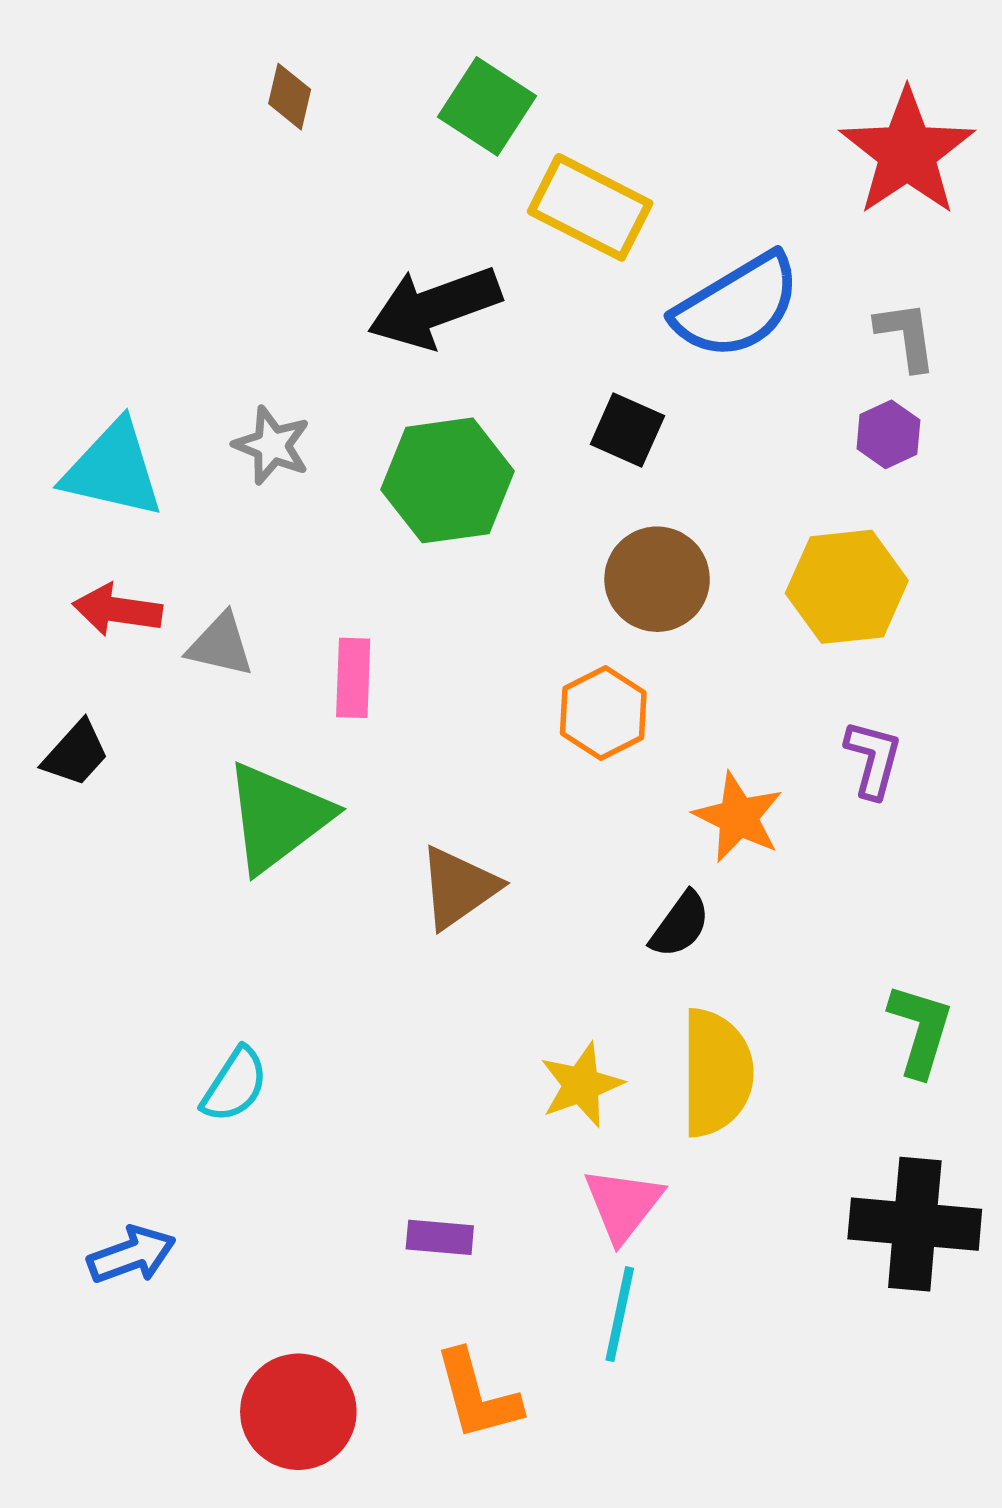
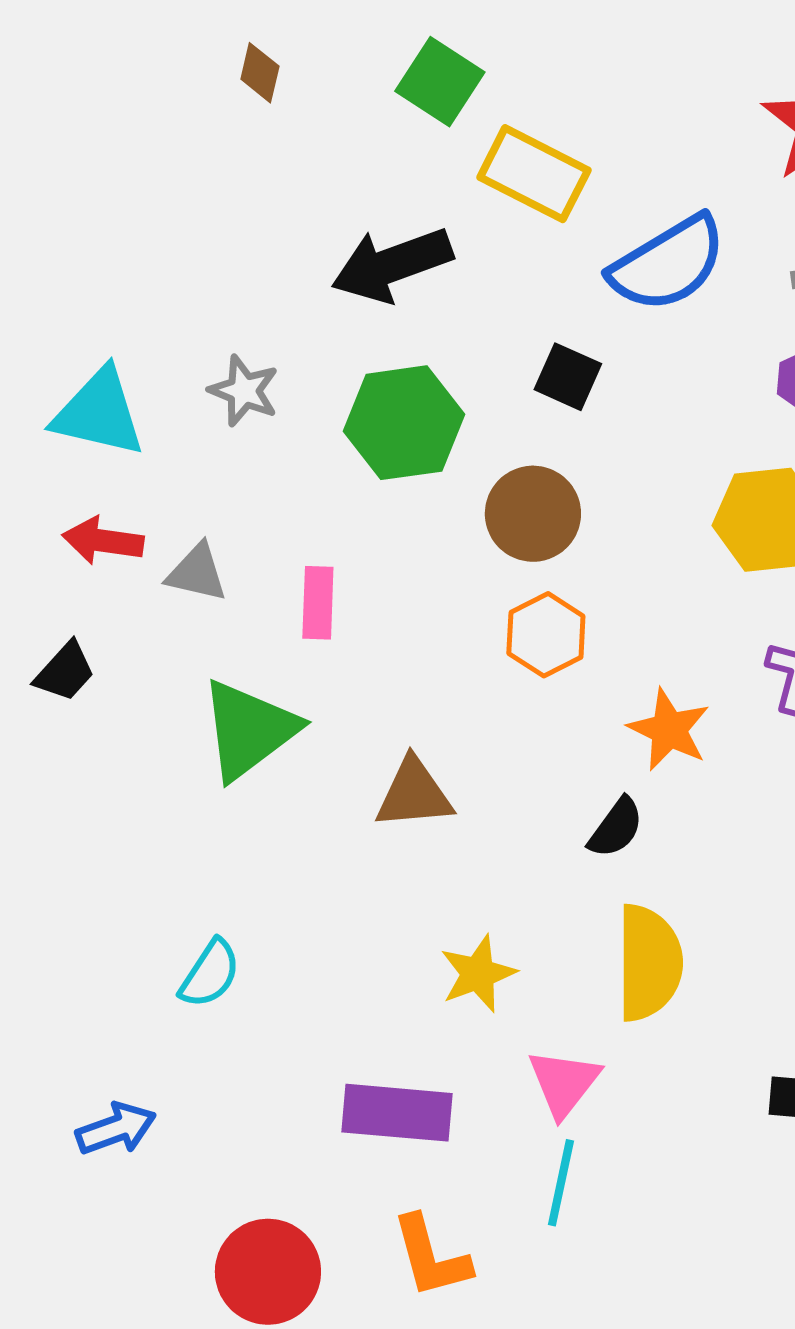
brown circle: (657, 579) -> (533, 514), moved
brown triangle: (459, 887) -> (414, 794), turned 30
yellow star: (581, 1085) -> (478, 974), moved
purple rectangle: (440, 1237) -> (397, 1113), size x1.8

